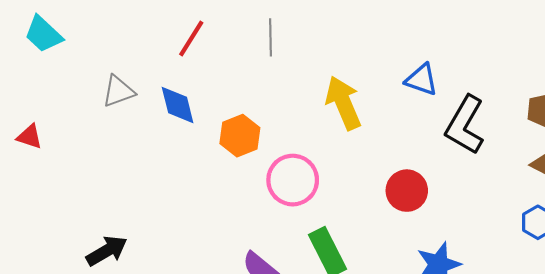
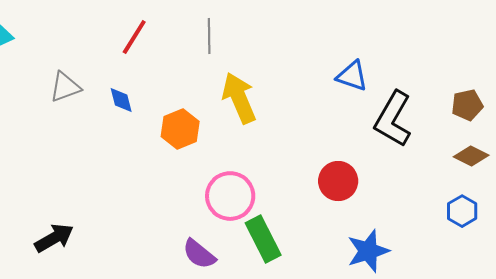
yellow arrow: (343, 103) -> (239, 98), moved
blue diamond: (178, 105) -> (121, 100), size x0.7
pink circle: (293, 180) -> (230, 196), moved

